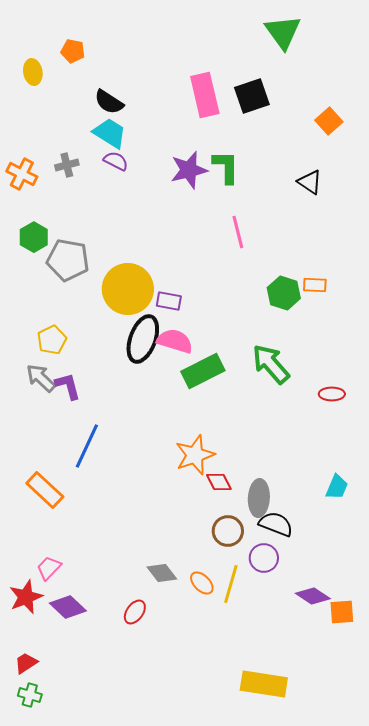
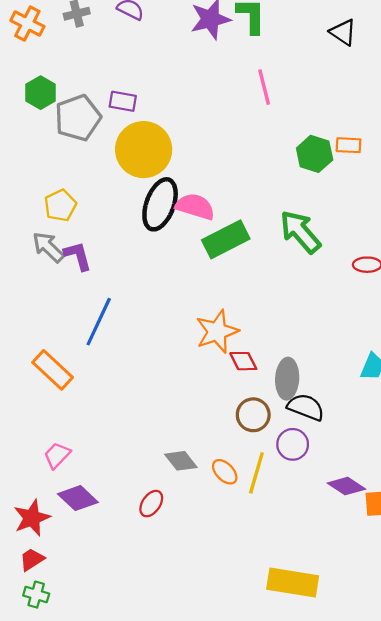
gray pentagon: (68, 260) -> (78, 118), turned -30
purple rectangle: (169, 301) -> (123, 101), moved
red star: (26, 597) -> (32, 518), moved

